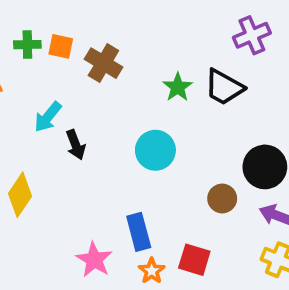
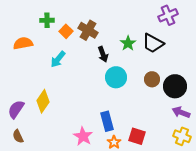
orange square: (61, 46) -> (66, 31), moved, turned 32
black arrow: (76, 145) -> (103, 54), moved
brown circle: (222, 198) -> (152, 79), moved

